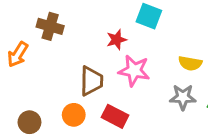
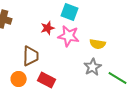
pink star: (134, 71) -> (69, 36), moved
gray star: (183, 97) -> (93, 67), turned -30

